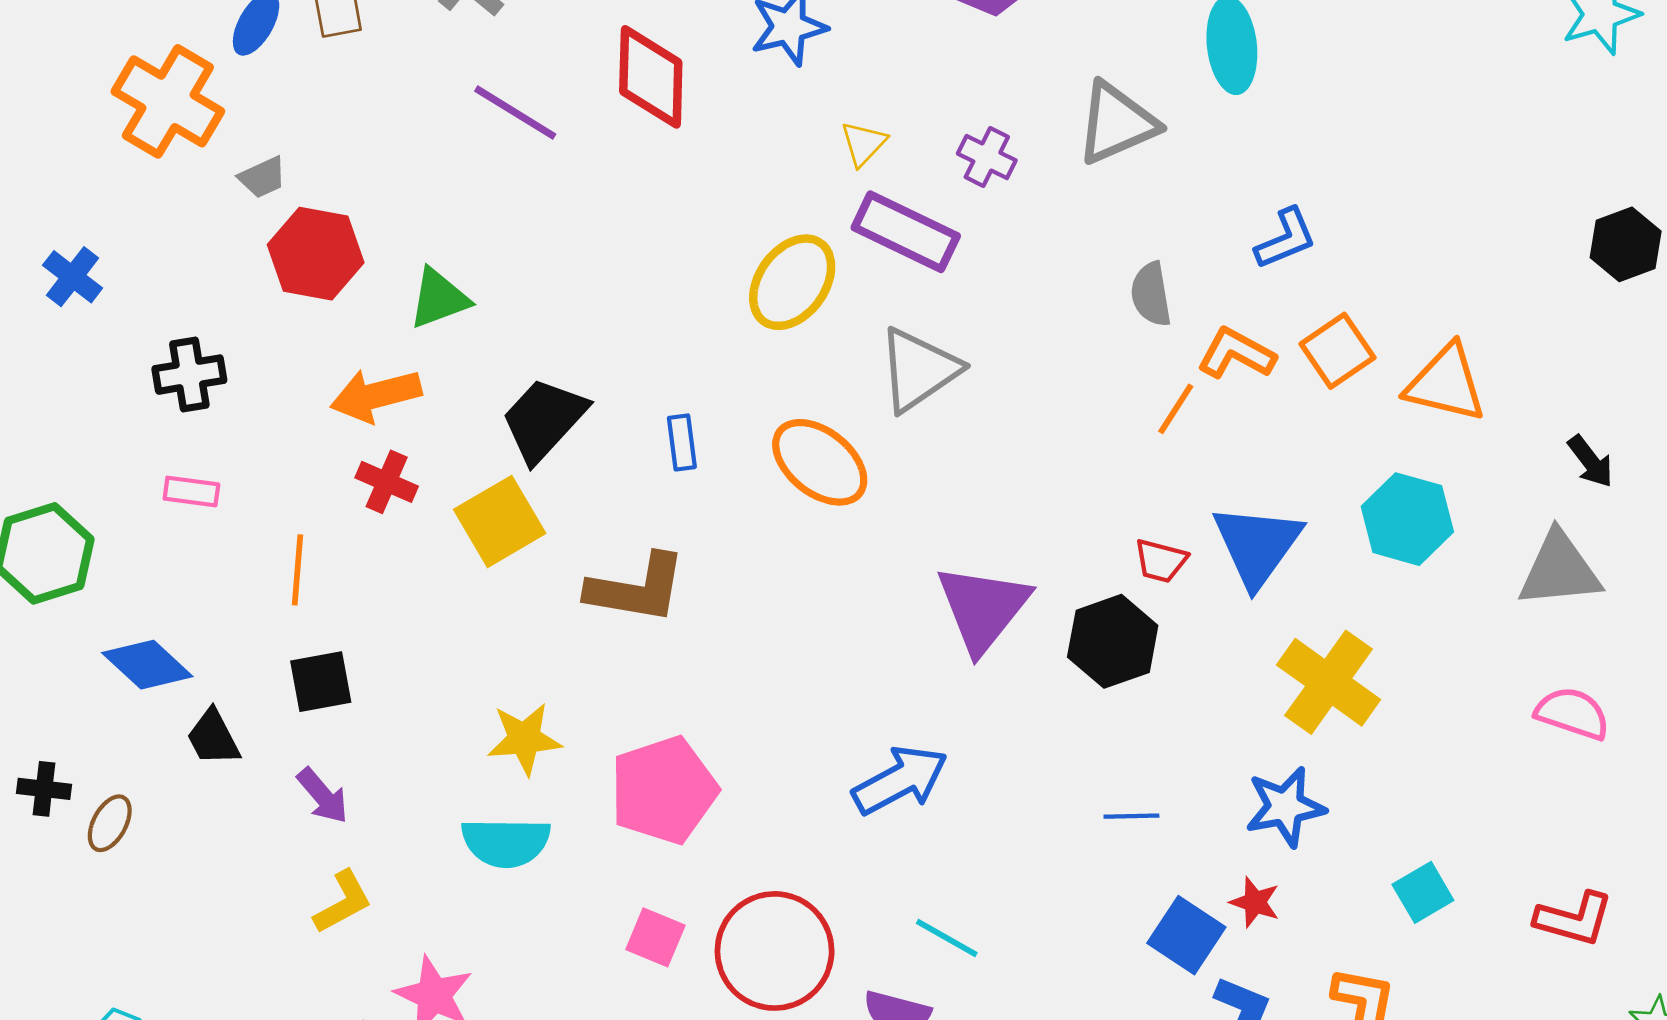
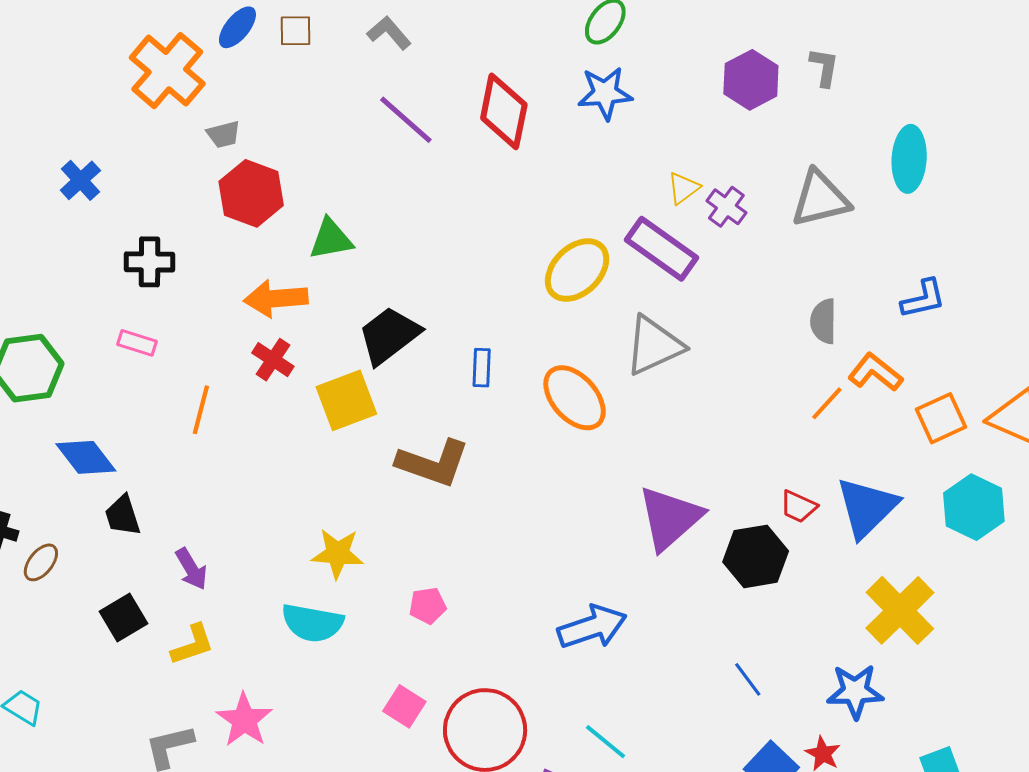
yellow triangle: (863, 144) -> (683, 188), moved
orange square: (1337, 351) -> (941, 418), moved
black square: (321, 682) -> (123, 618), moved, turned -30
pink pentagon: (664, 790) -> (428, 606), size x0.5
blue line: (1131, 816) -> (748, 679), turned 45

